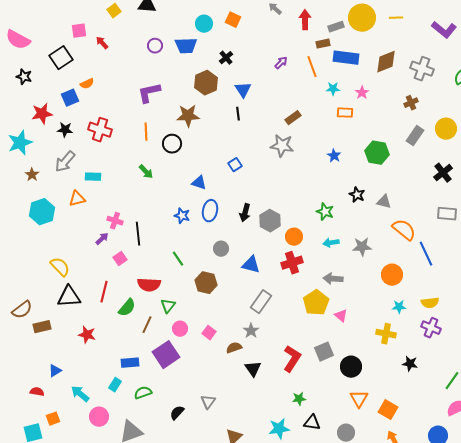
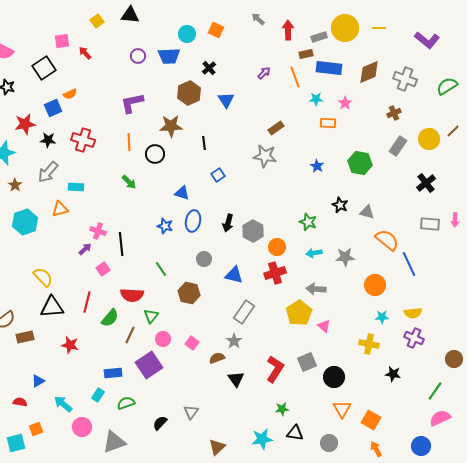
black line: (238, 114) -> (204, 143), moved

